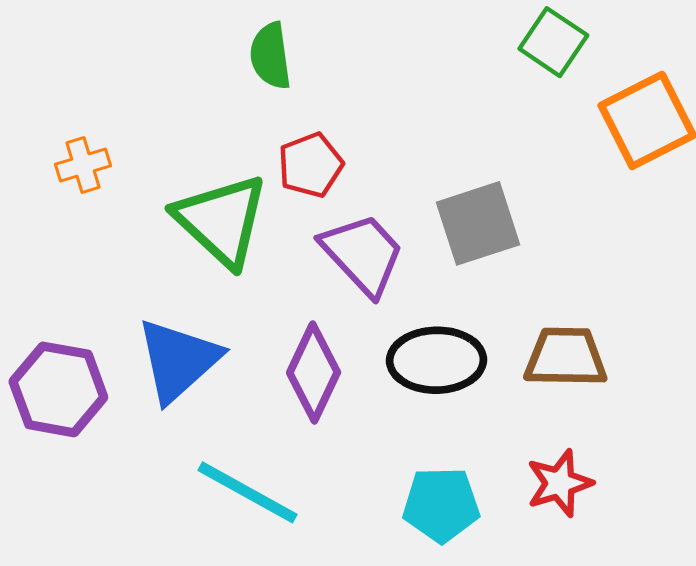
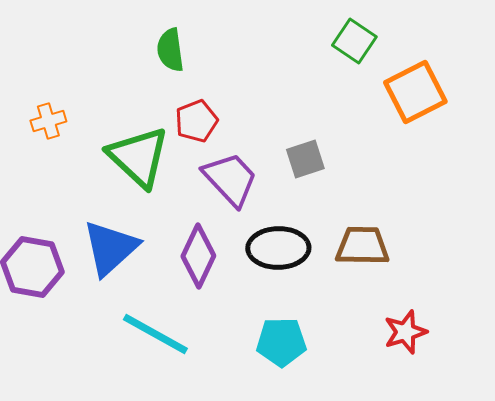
gray square: (478, 223) -> (305, 159), size x0.7
red star: (559, 483) -> (405, 332), moved

